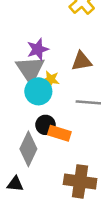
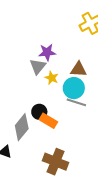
gray triangle: (30, 69) -> (38, 66), size x0.7
cyan circle: (38, 91) -> (74, 88), moved

